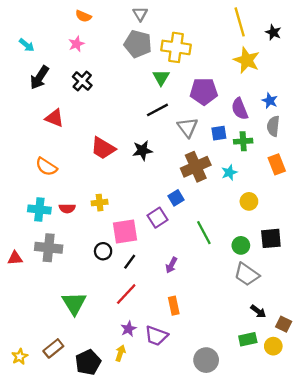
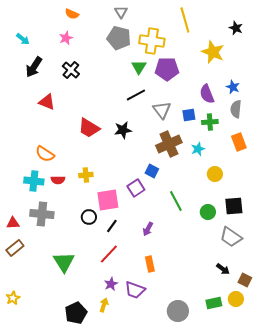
yellow line: (240, 22) -> (185, 20), moved
purple pentagon: (204, 91) -> (167, 69), moved
orange semicircle: (46, 167) -> (45, 154), moved
blue square: (176, 198) -> (152, 171), turned -32
gray trapezoid: (247, 274) -> (231, 237), moved
green rectangle: (248, 339) -> (214, 303), moved
brown rectangle: (53, 348) -> (15, 248), moved
yellow star: (20, 357) -> (13, 298), moved

